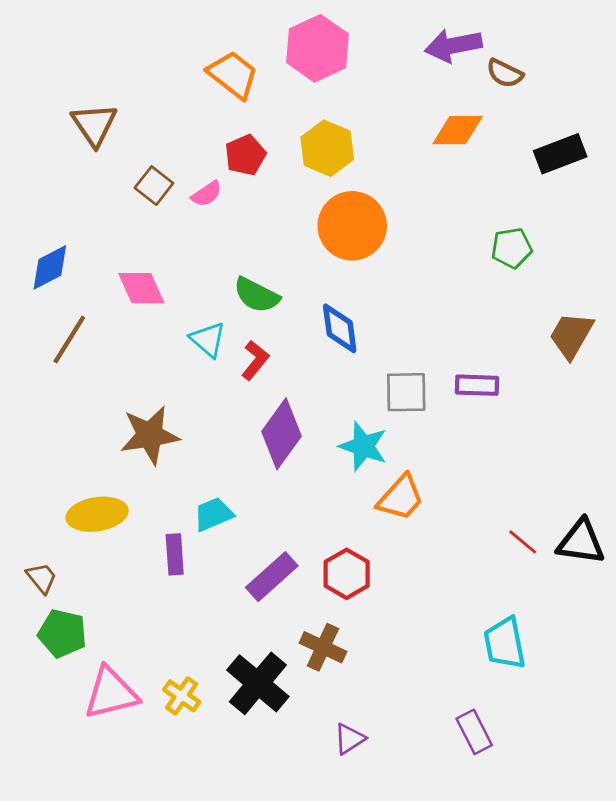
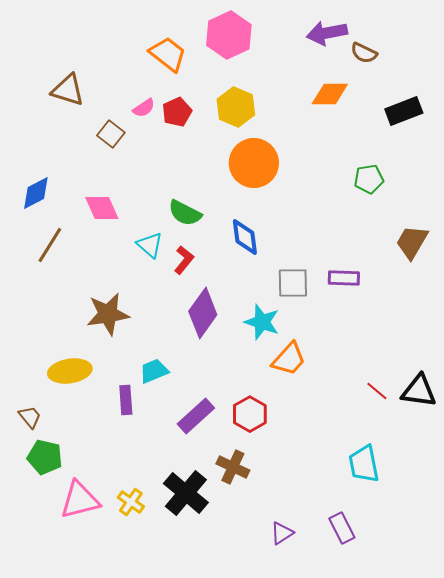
brown triangle: (94, 125) -> (68, 90), turned -39
pink semicircle: (207, 194) -> (144, 108), moved
purple triangle: (349, 739) -> (282, 533), moved

